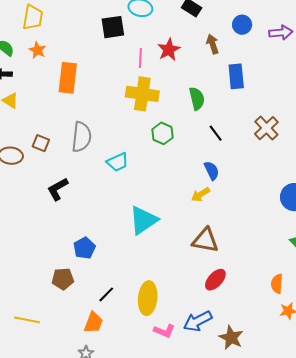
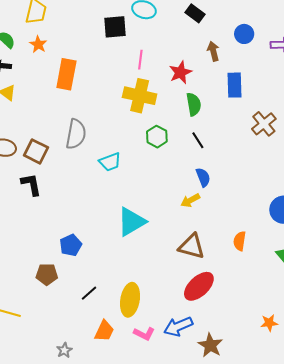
red star: (169, 50) -> (180, 72), moved
brown cross: (266, 128) -> (264, 124), moved
black line: (216, 133) -> (198, 140), moved
brown square: (41, 143) -> (36, 151), moved, size x1.4
black L-shape: (58, 189) -> (31, 184), moved, turned 105
red ellipse: (215, 280) -> (199, 286), size x1.4
orange semicircle: (277, 284) -> (240, 241), moved
orange trapezoid: (93, 323) -> (104, 331), moved

